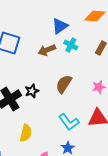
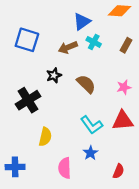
brown semicircle: (64, 84) -> (86, 84), turned 102
black star: (32, 91) -> (54, 75), moved

